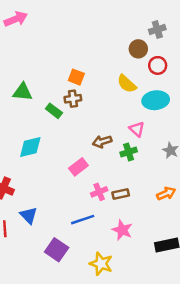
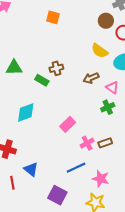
orange square: (76, 77) -> (53, 17), moved
brown arrow: (102, 141) -> (91, 78), moved
pink star: (122, 230) -> (101, 179), moved

